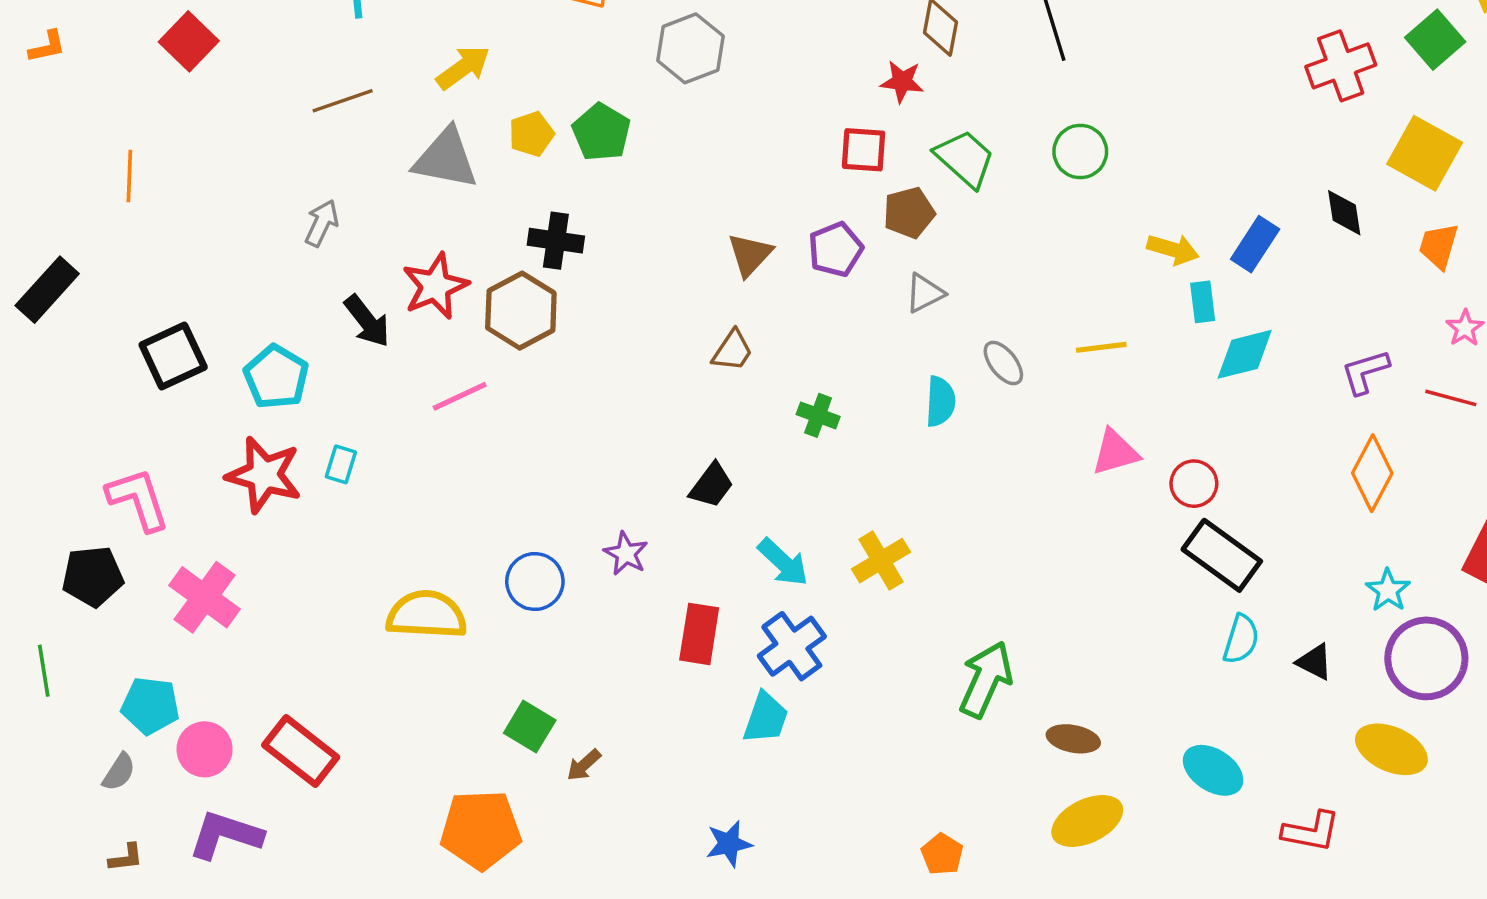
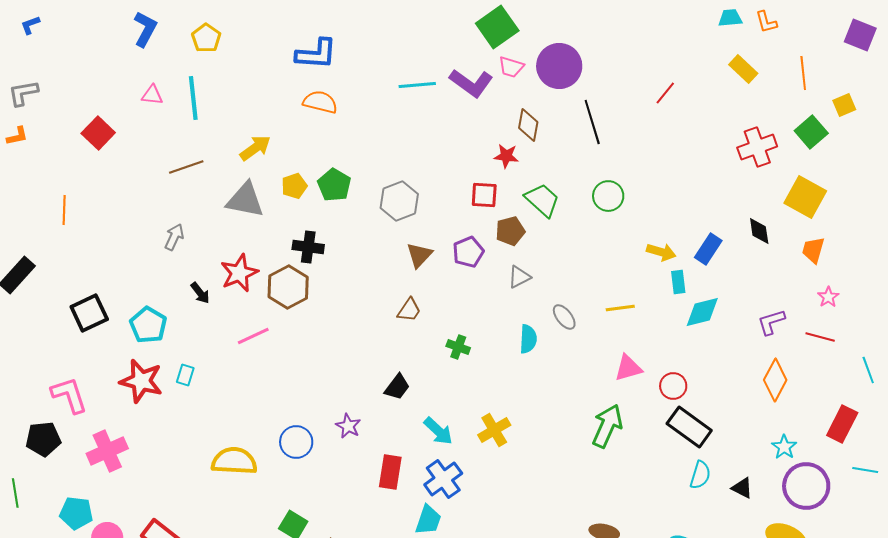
gray hexagon: (690, 48) -> (399, 201), moved
black arrow: (367, 321) -> (200, 293), size x0.7
pink cross: (205, 597) -> (107, 451), turned 30
green arrow: (986, 679) -> (607, 426), moved

